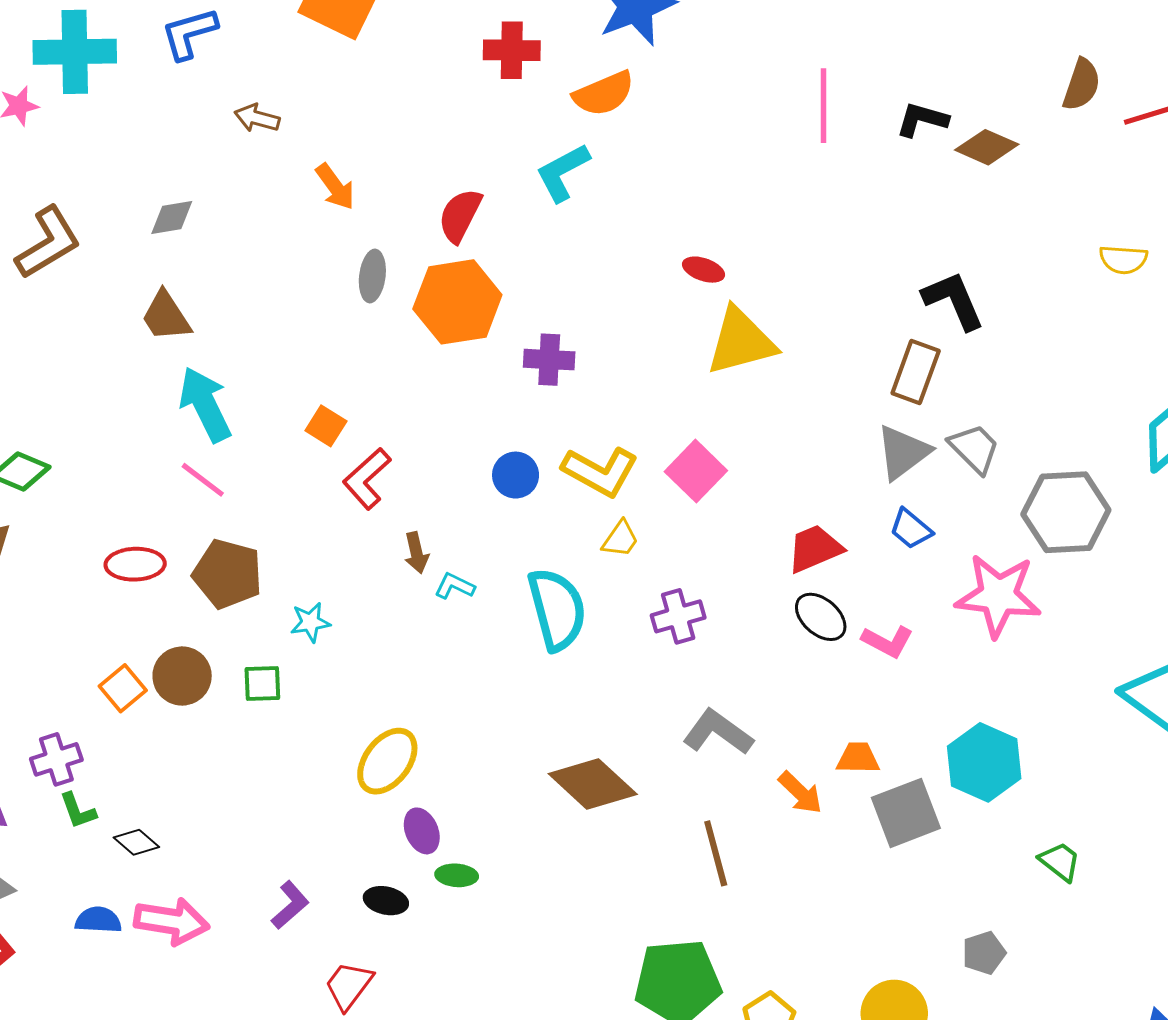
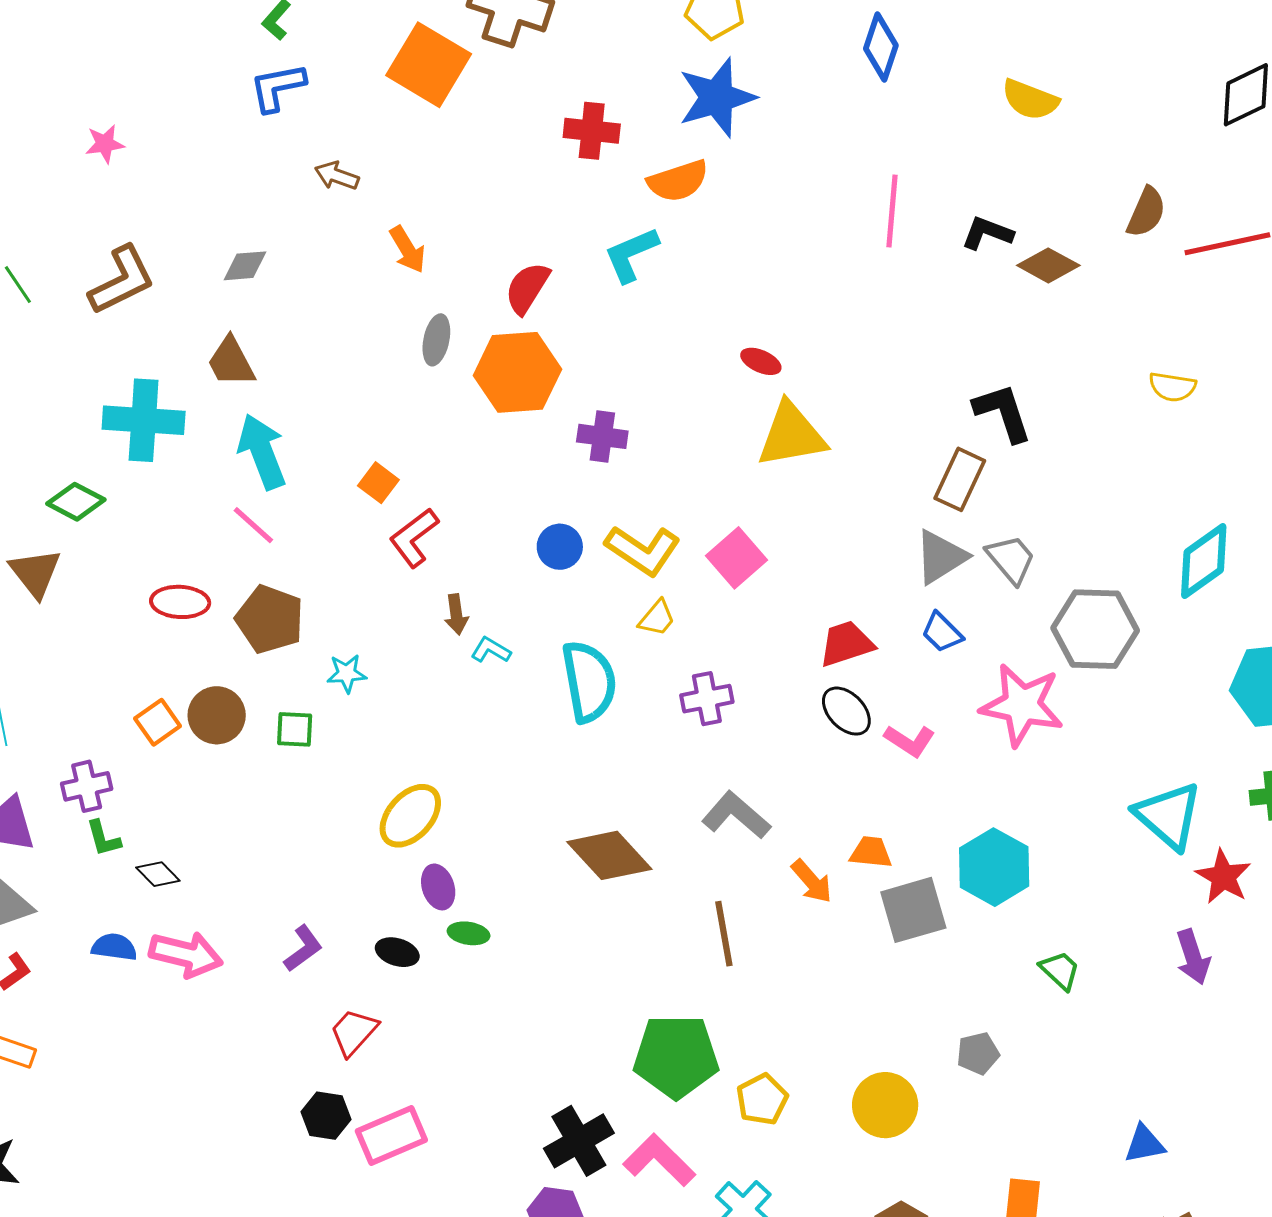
cyan cross: (75, 52) -> (144, 420), moved

